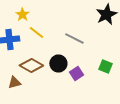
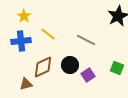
yellow star: (22, 14) -> (24, 16), moved
brown diamond: (31, 66) -> (43, 67), turned -55

